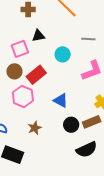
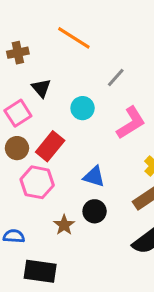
black triangle: (38, 36) -> (41, 88), turned -48
gray line: (88, 39) -> (116, 78), turned -40
black circle: (71, 125) -> (95, 211), moved

